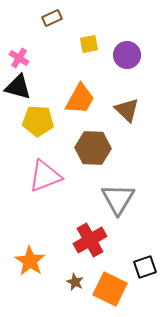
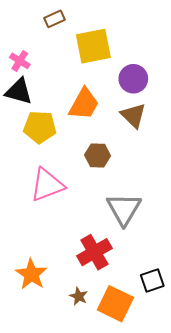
yellow square: (89, 44) -> (93, 46), size x1.8
purple circle: (127, 55) -> (133, 79), moved
brown hexagon: (93, 148) -> (98, 155), size x0.7

